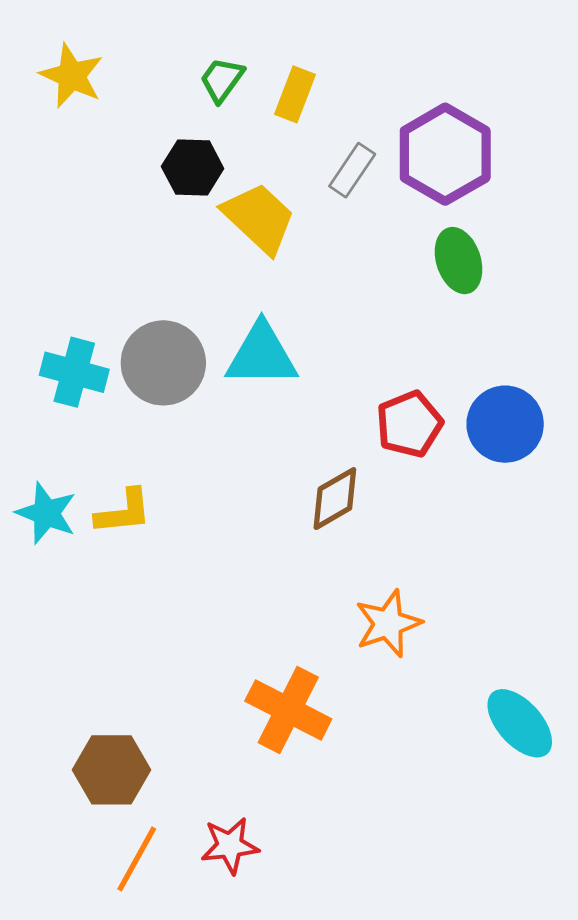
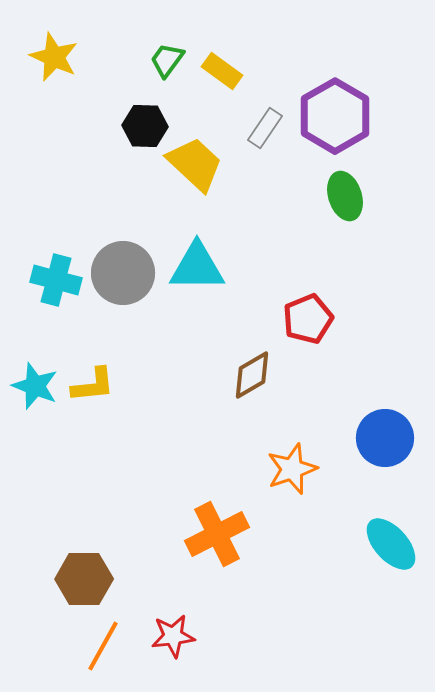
yellow rectangle: (295, 94) -> (222, 71), turned -75
blue circle: (505, 424) -> (385, 438), moved
orange cross: (288, 710) -> (217, 534), turned 36

